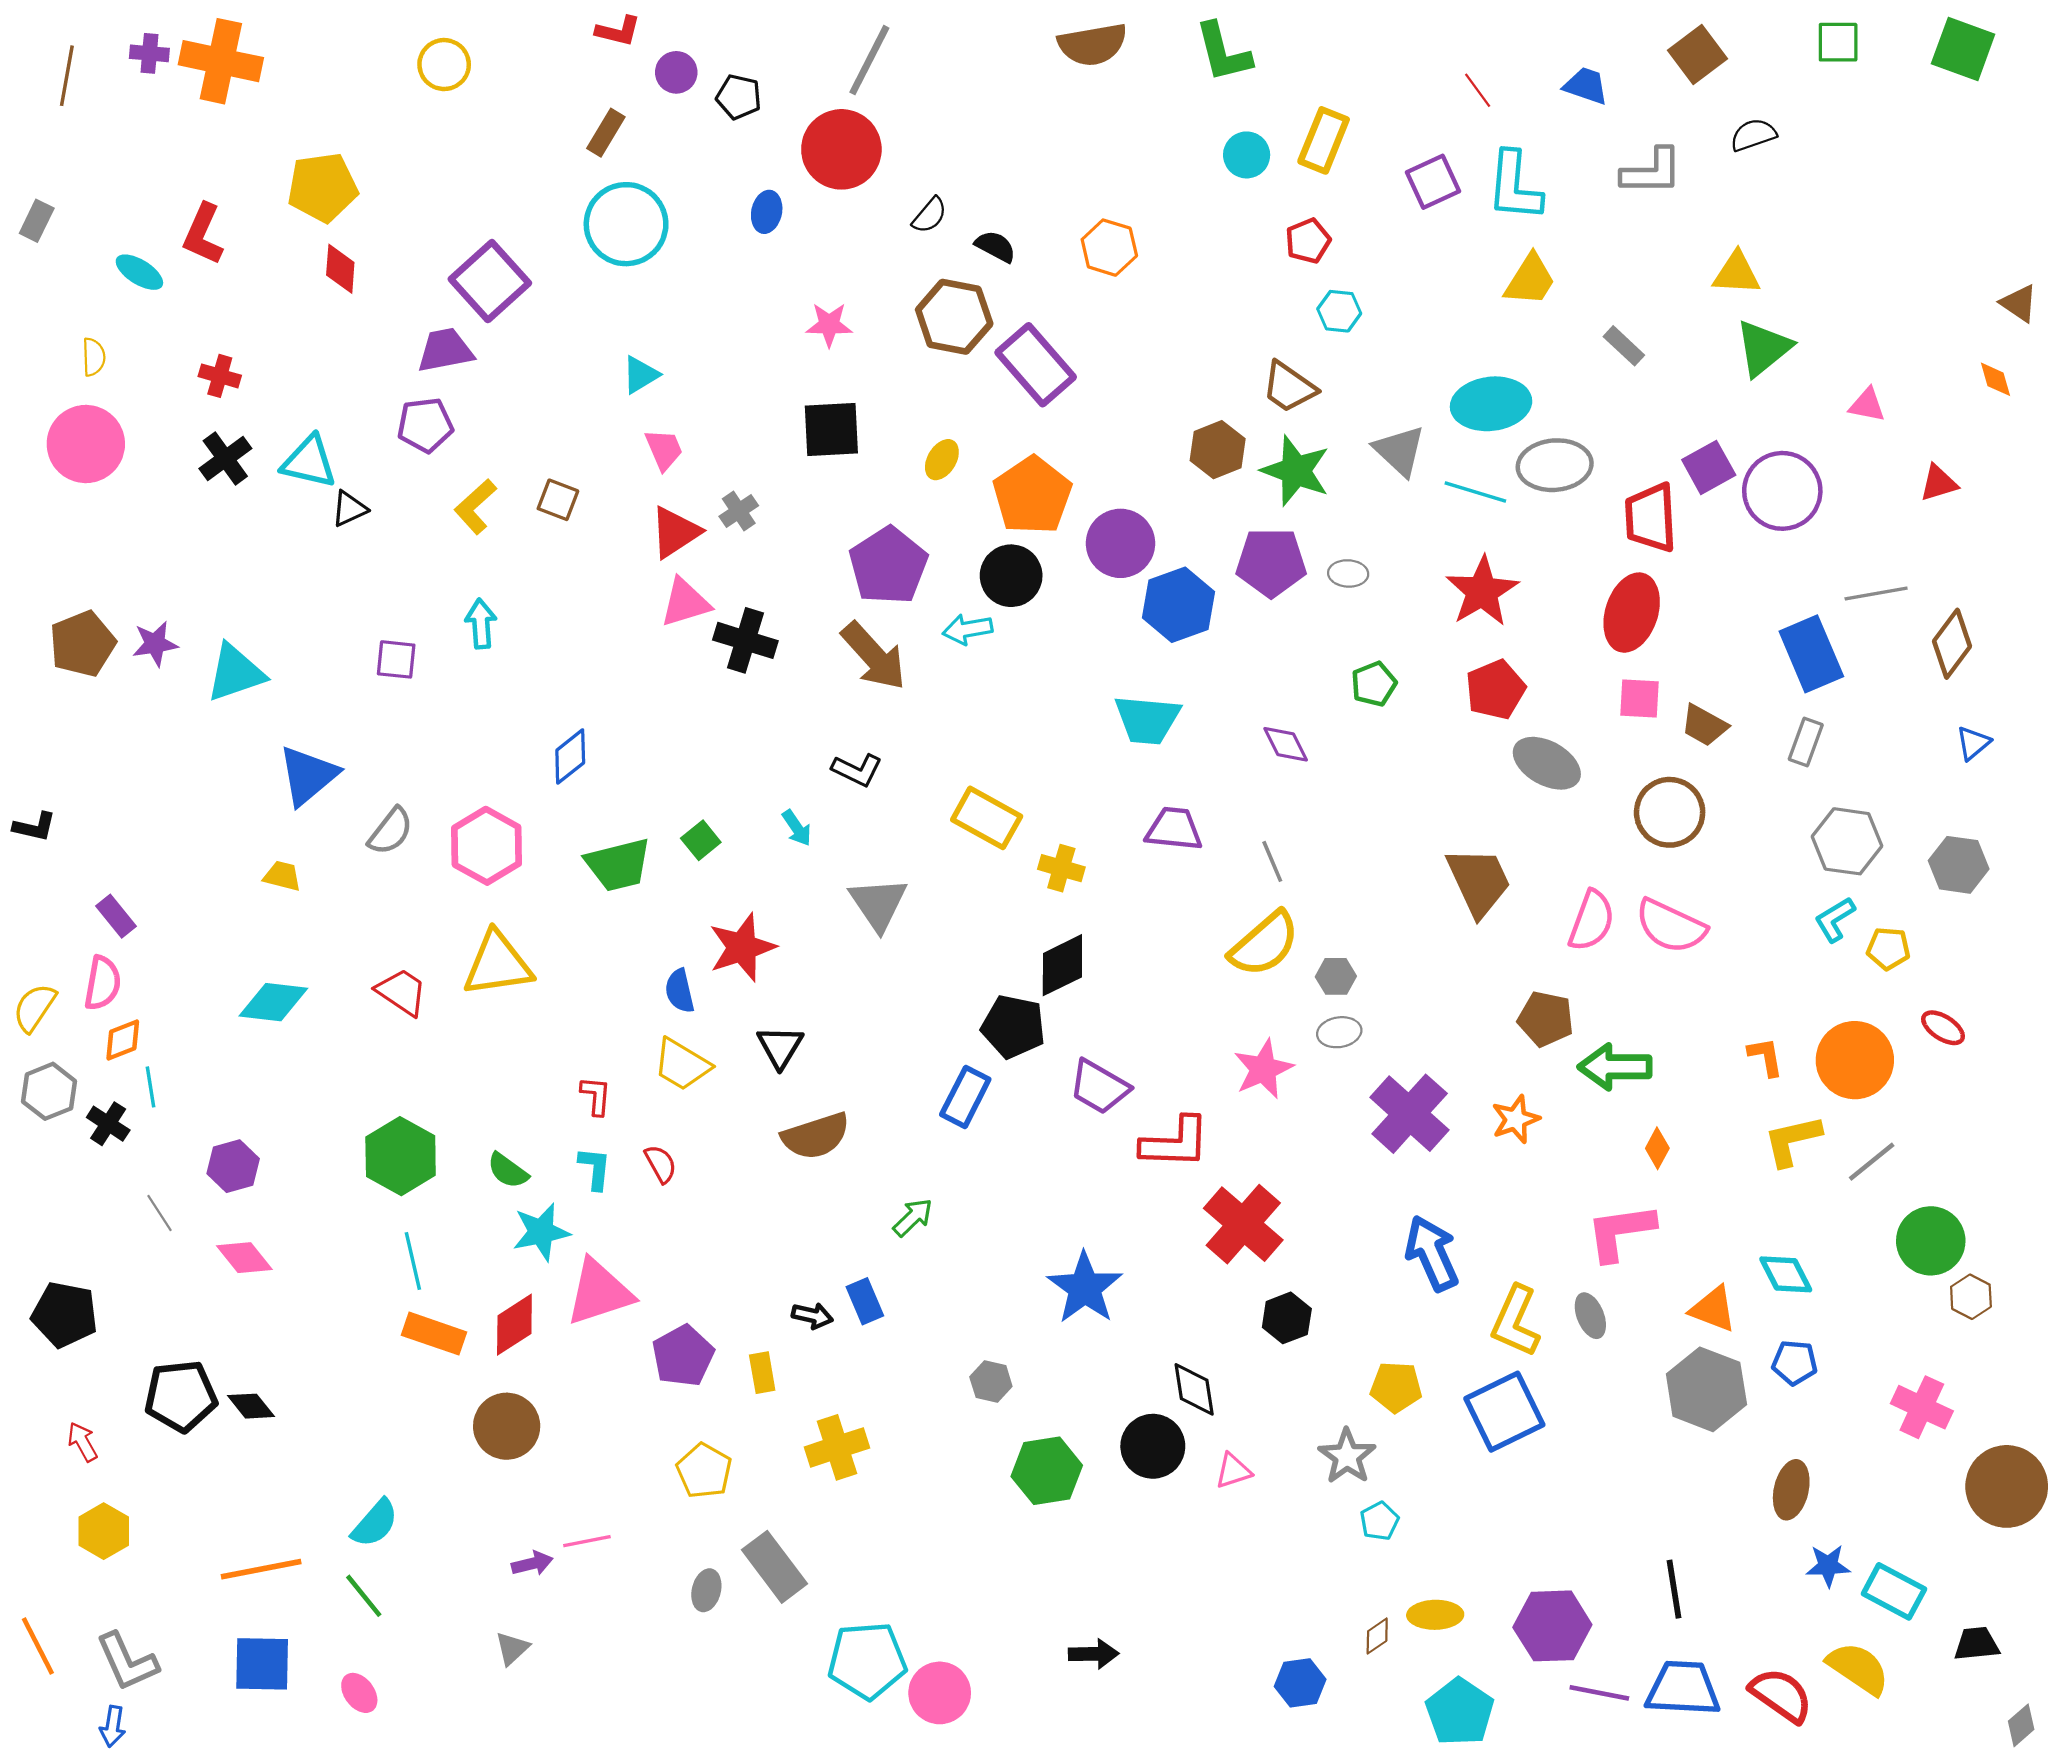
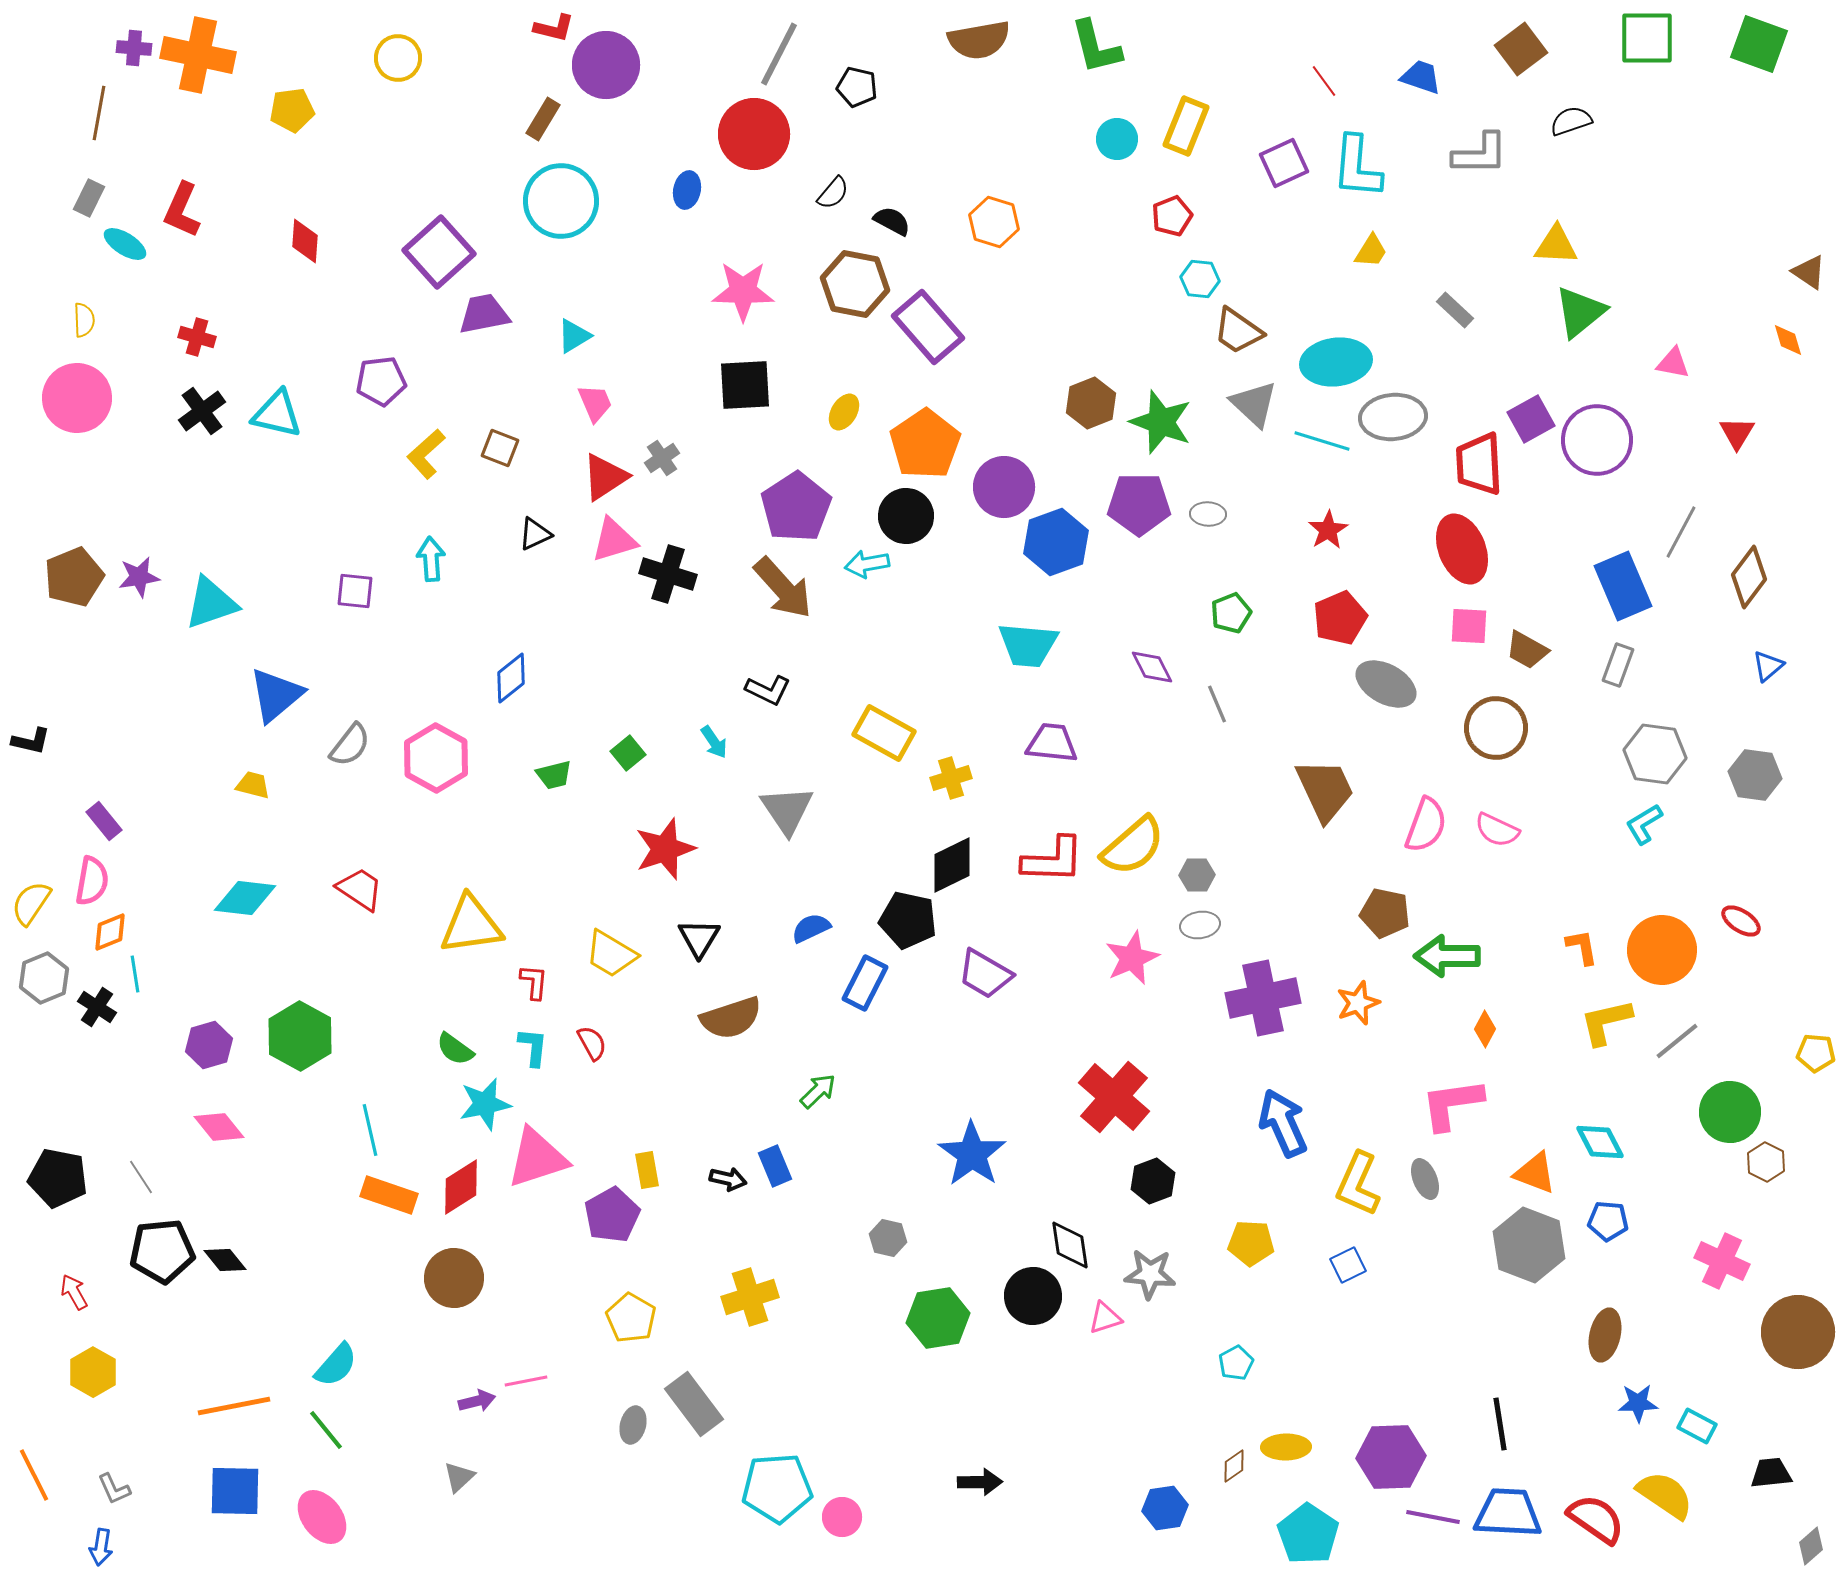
green square: (1838, 42) -> (1647, 38), size x1.4
purple circle: (676, 72) -> (606, 65), size x1.8
brown line: (67, 76) -> (99, 113), moved
black pentagon: (739, 97) -> (857, 87), moved
yellow pentagon: (322, 187) -> (292, 110), moved, size x0.7
gray rectangle: (37, 221) -> (89, 198), moved
yellow trapezoid: (1530, 280) -> (1371, 251), size x0.7
pink star: (829, 325) -> (743, 291), size x1.5
purple trapezoid: (445, 350) -> (484, 314), moved
brown trapezoid: (1289, 387) -> (1238, 331), moved
red triangle: (1939, 483) -> (1737, 433), turned -42
black triangle: (349, 509) -> (535, 534), moved
red star: (1482, 591) -> (1328, 530), size x0.6
gray line: (1876, 594) -> (1681, 532), turned -52
red ellipse: (1632, 613) -> (1462, 549), turned -40
gray line: (1272, 861) -> (1217, 704), moved
green trapezoid: (618, 865) -> (554, 775), size x0.6
yellow cross: (1061, 868) -> (951, 778), turned -33
pink semicircle: (1671, 926) -> (1497, 830), size x0.7
yellow pentagon: (1888, 948) -> (1816, 1053), moved
yellow triangle: (498, 964) -> (471, 925), moved
blue semicircle: (680, 991) -> (811, 928), moved, turned 78
purple cross: (1410, 1114) -> (1263, 998), turned 36
red L-shape: (1175, 1143) -> (1053, 860), moved
green hexagon: (401, 1156) -> (300, 1036), moved
gray line: (160, 1213) -> (141, 1177), moved
yellow rectangle: (762, 1373) -> (647, 1170), moved
blue square: (1504, 1412) -> (1348, 1265), size x0.5
gray star: (1347, 1456) -> (1150, 1274), moved, turned -30
cyan rectangle: (1894, 1591) -> (1697, 1426), size x0.7
gray L-shape: (127, 1662) -> (114, 1489), size x0.6
pink ellipse: (359, 1693) -> (322, 1517), size x1.5
pink circle: (940, 1693) -> (842, 1517), size x0.7

